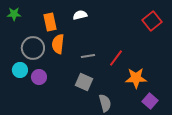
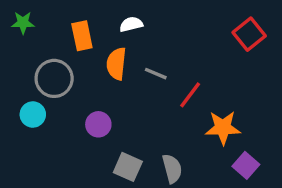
orange semicircle: (58, 44) -> (116, 64), moved
gray line: (88, 56) -> (156, 74), moved, turned 32
purple circle: (39, 77) -> (98, 124), moved
gray square: (84, 82) -> (128, 167), moved

